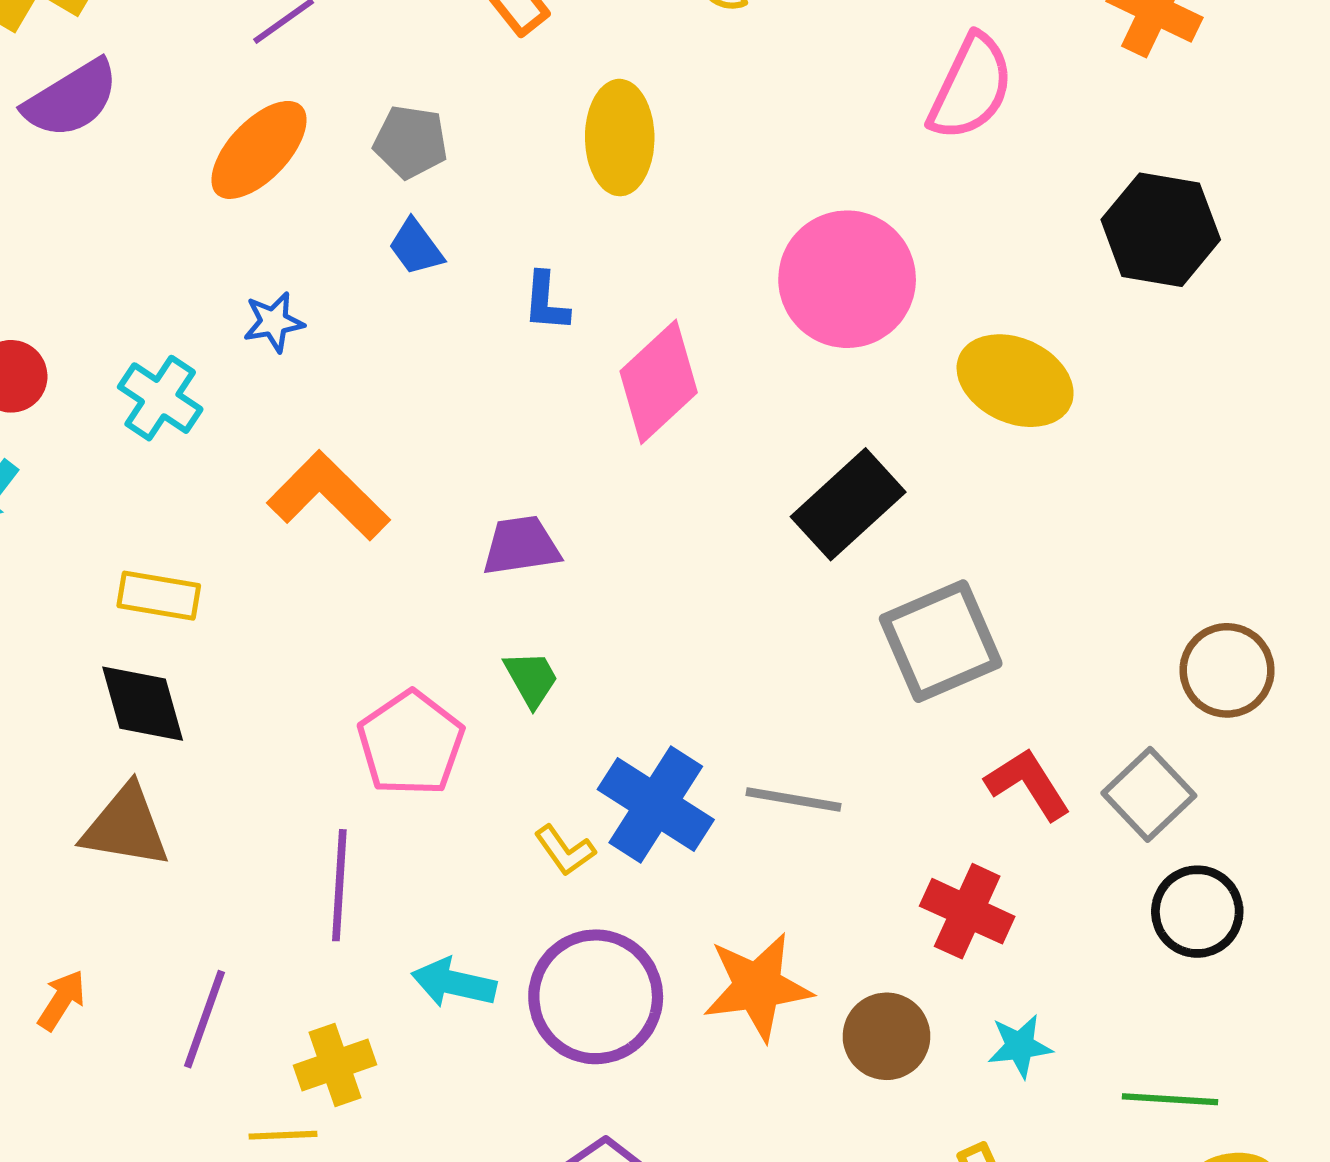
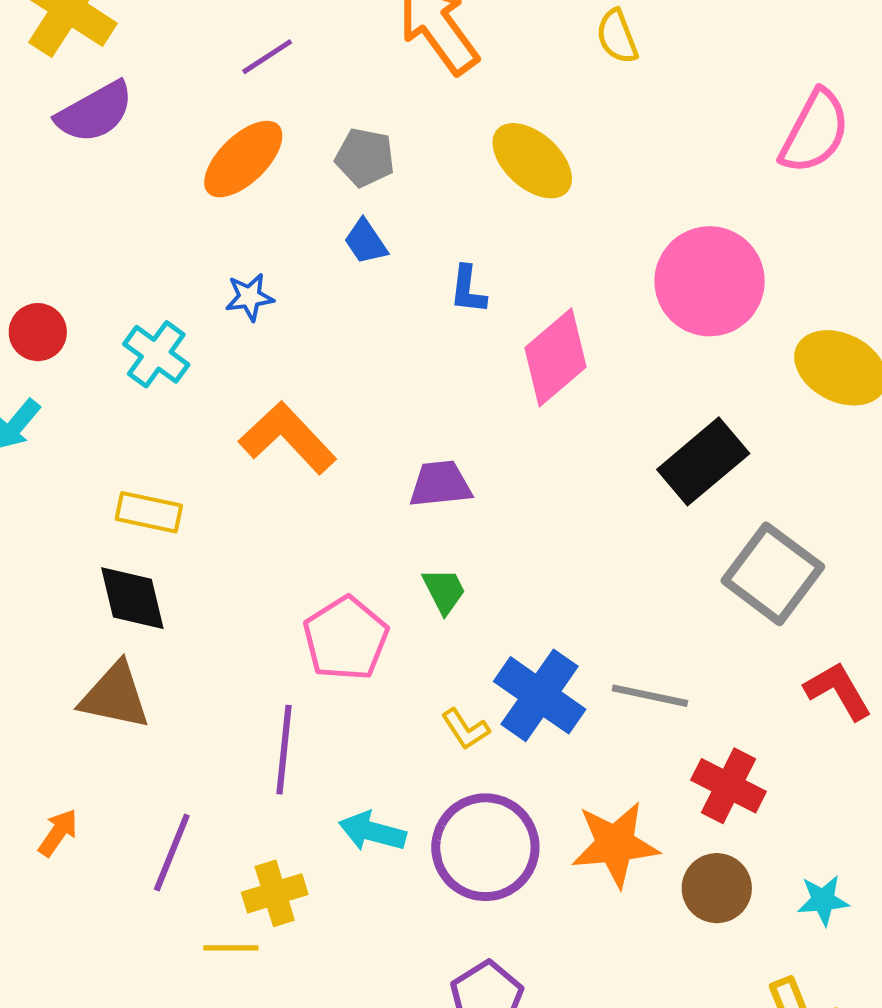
yellow ellipse: (620, 138) -> (532, 161), turned -50
gray square: (941, 641) -> (773, 574), turned -32
red cross: (967, 911) -> (729, 786), moved

